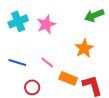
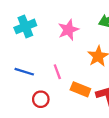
pink star: (46, 24) -> (68, 30), moved
pink line: (47, 62) -> (57, 72), turned 32

